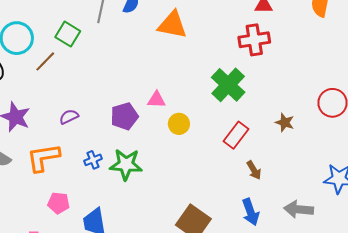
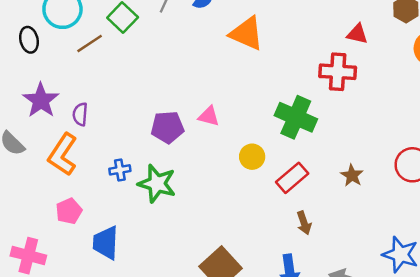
green cross: (228, 85) -> (296, 117), turned -32
purple semicircle: (69, 117) -> (80, 114), moved, turned -72
yellow circle: (179, 124) -> (252, 157), moved
orange L-shape: (43, 158) -> (63, 155), turned -60
pink pentagon: (59, 203) -> (69, 211), turned 30

